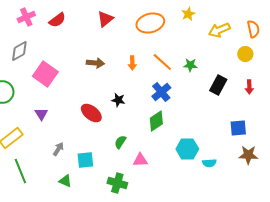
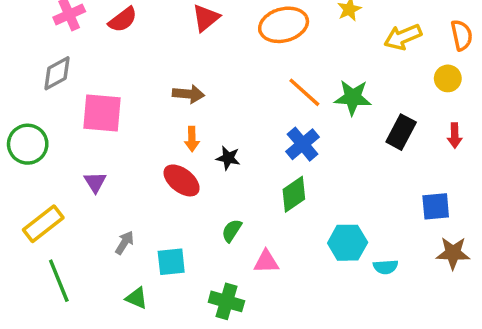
orange arrow: (132, 63) -> (192, 139), moved
green star: (190, 65) -> (353, 97), size x1.5
pink square: (45, 74) -> (102, 113), turned -30

